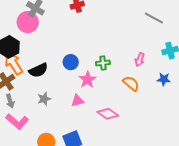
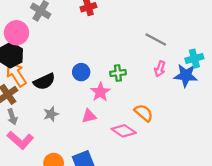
gray line: (154, 18) -> (156, 39), moved
pink circle: (28, 22) -> (16, 33), moved
blue star: (164, 79) -> (186, 75), moved, size x1.5
orange semicircle: (131, 83) -> (144, 113), moved

